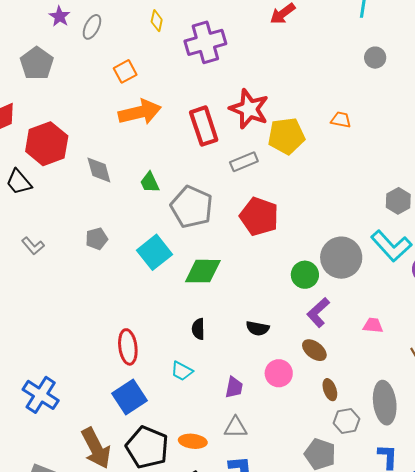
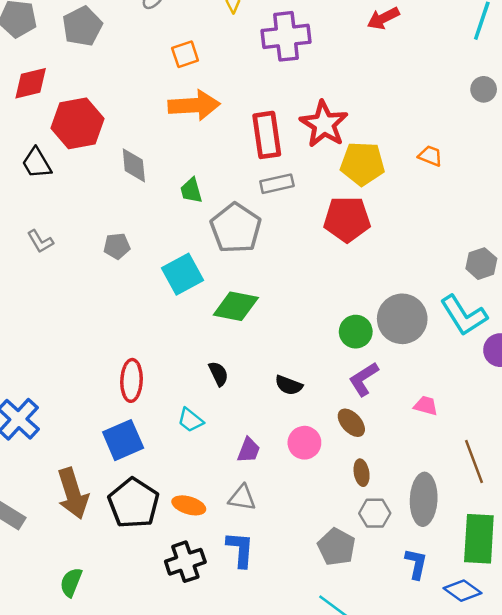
gray rectangle: (244, 162) -> (277, 184), moved
red pentagon: (259, 216) -> (347, 219), moved, turned -30
black semicircle: (198, 329) -> (218, 374), turned 145

